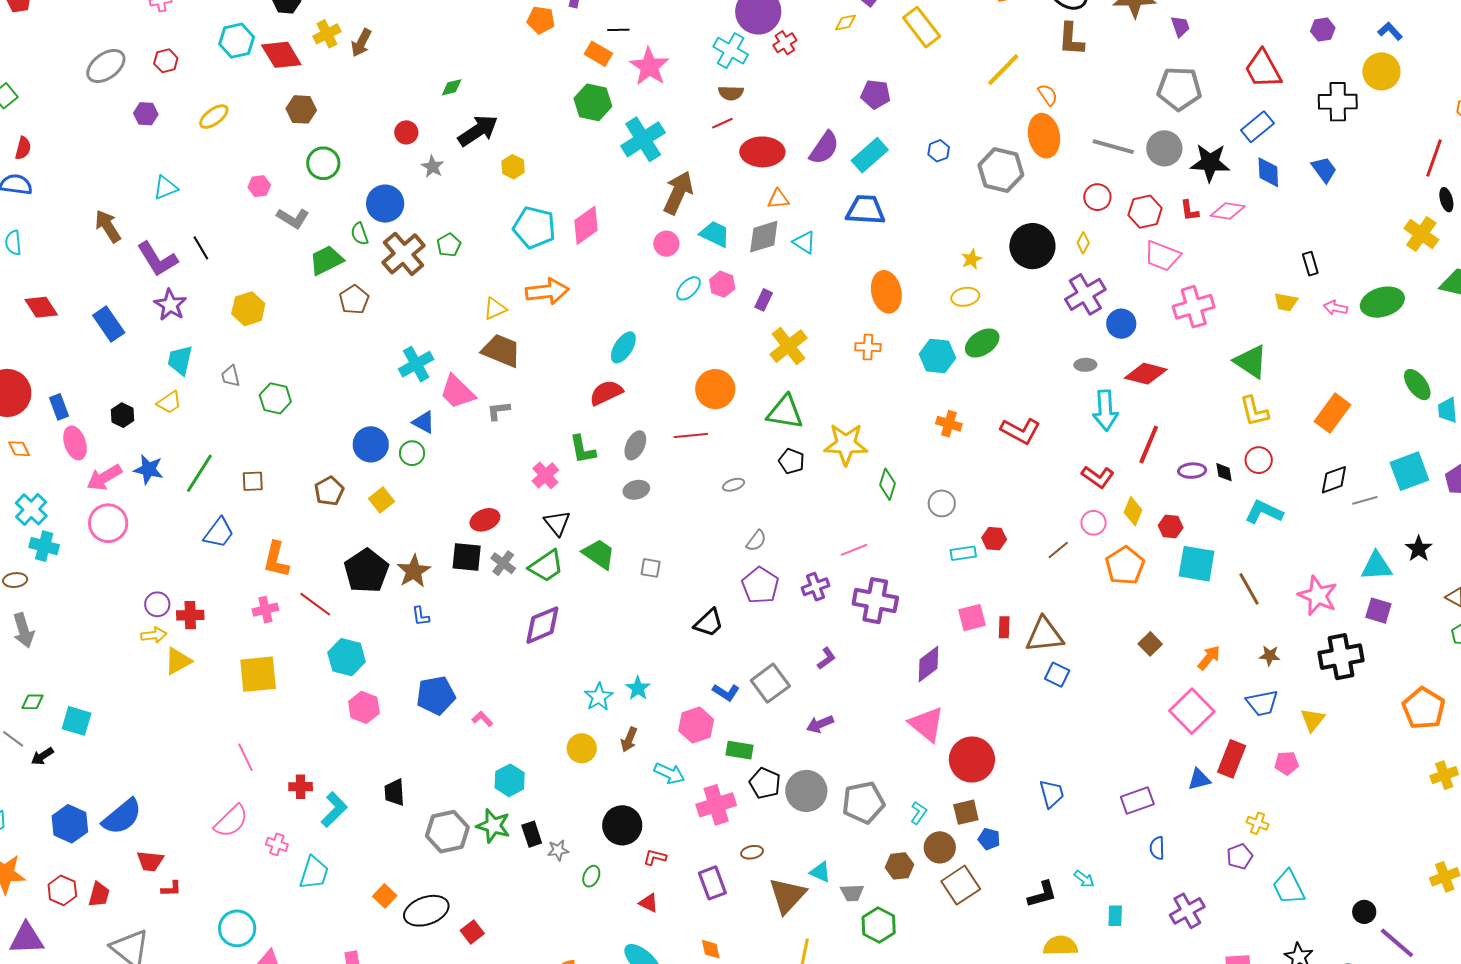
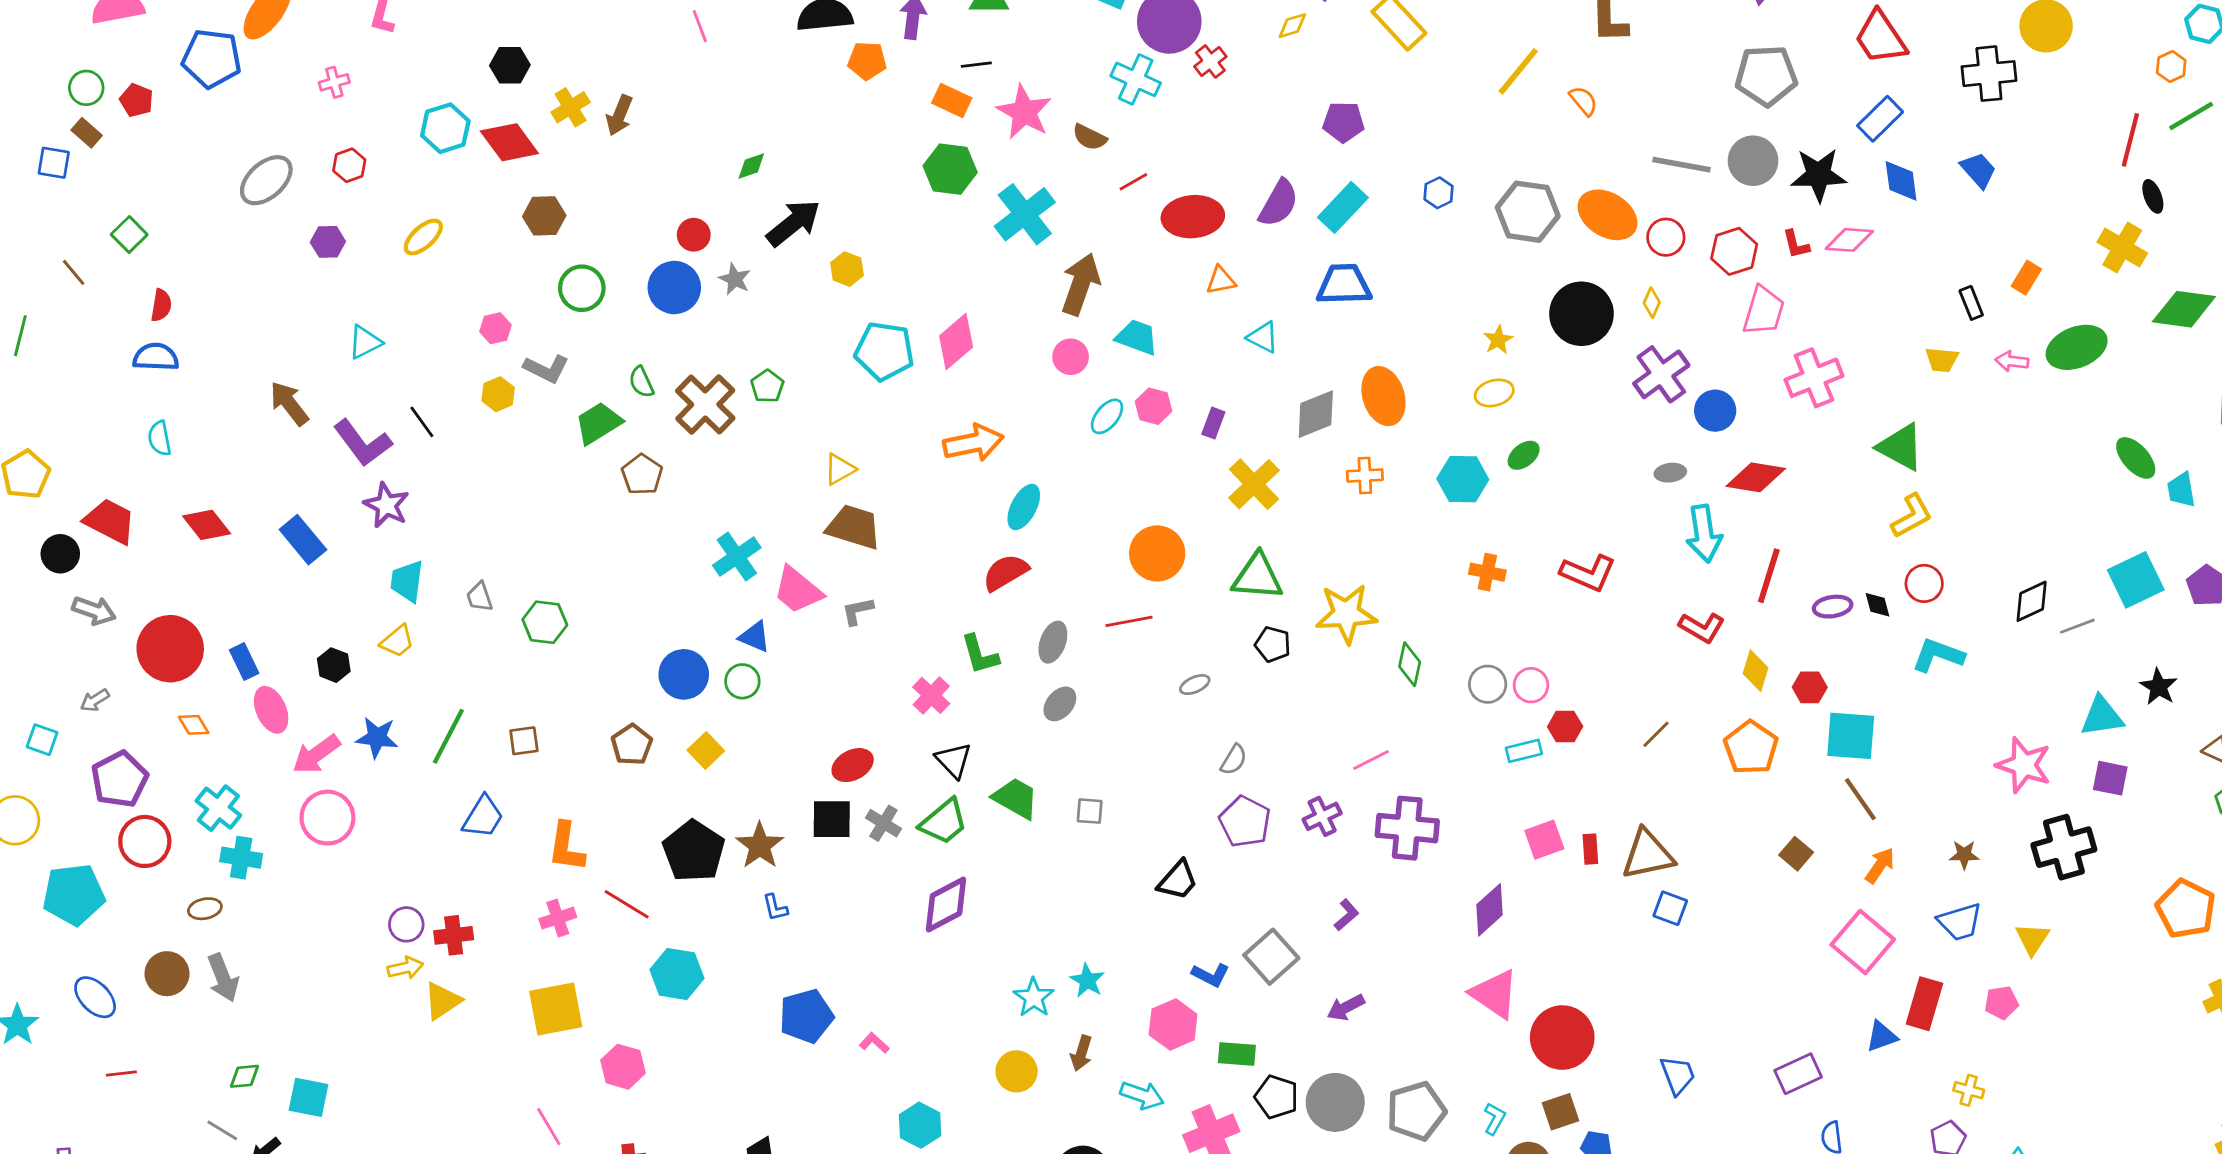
brown semicircle: (731, 93) -> (1090, 137), moved, turned 30
orange ellipse: (1044, 136) -> (1608, 215), moved, turned -42
blue circle: (385, 204) -> (674, 288), moved
gray diamond: (764, 237) -> (1316, 414), moved
pink trapezoid: (1162, 256) -> (1764, 311), turned -90
orange arrow: (547, 291) -> (973, 443), moved
yellow hexagon: (248, 309) -> (498, 394), moved, size x0.7
green ellipse: (982, 343) -> (1524, 455), size x0.7
yellow L-shape: (1254, 411) -> (1912, 516), turned -100
orange rectangle: (1332, 413) -> (2026, 278), moved, size x0.6
gray ellipse: (636, 490) -> (1060, 704), turned -30
pink circle: (1094, 523) -> (1531, 685), moved
brown line: (1249, 589) -> (1860, 799), moved
pink hexagon: (364, 707) -> (623, 1067), moved

